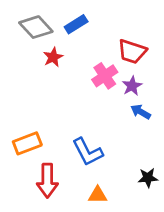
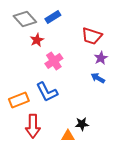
pink cross: (105, 76) -> (54, 61), moved
purple star: (132, 86) -> (101, 58), moved
blue L-shape: (88, 152) -> (47, 92), moved
black star: (148, 178) -> (82, 124), moved

